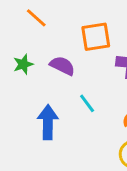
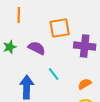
orange line: (36, 18) -> (19, 15), turned 49

